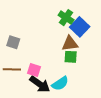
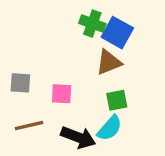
green square: (71, 57) -> (117, 100), moved
pink square: (34, 70) -> (62, 94), moved

